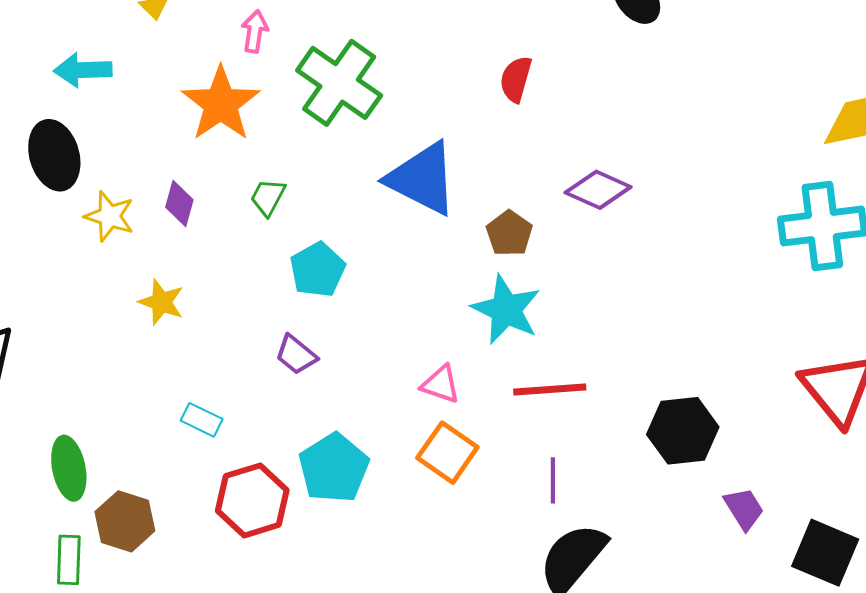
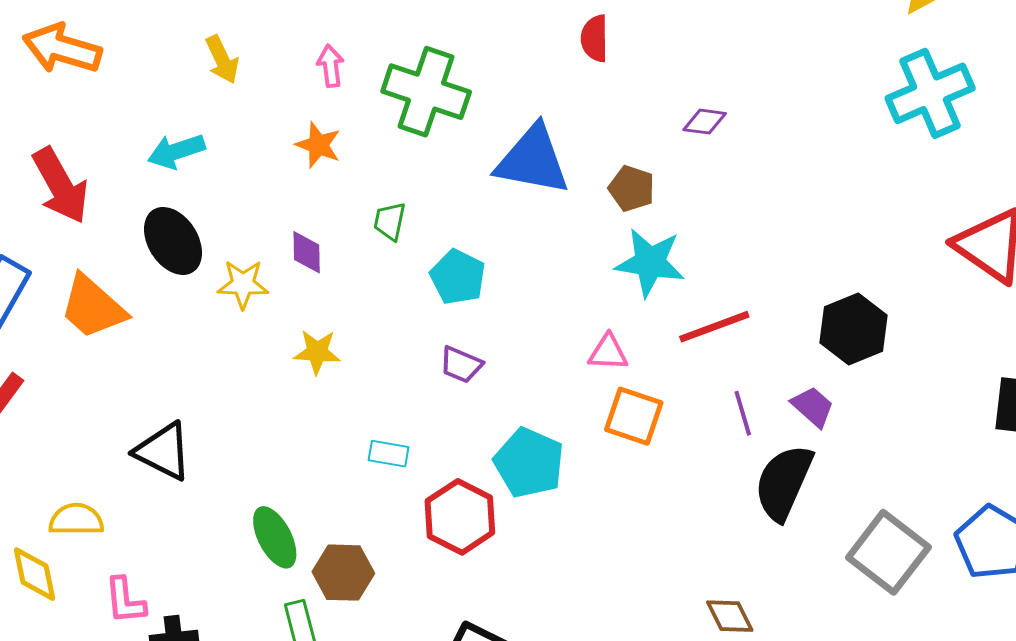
orange star: (221, 104) -> (318, 145), size x0.6
purple diamond: (598, 190) -> (705, 122), size x0.7
purple trapezoid: (744, 509) -> (813, 407), moved

